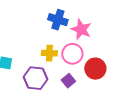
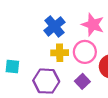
blue cross: (58, 20) -> (54, 26), moved, turned 36

